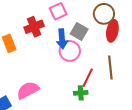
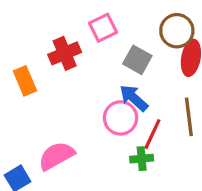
blue arrow: (62, 39) -> (134, 98), moved, turned 138
pink circle: (70, 51) -> (121, 118), moved

